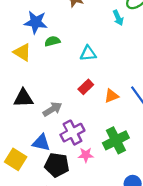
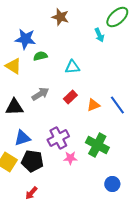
gray arrow: (52, 109) -> (40, 94), moved
green cross: (116, 140) -> (97, 145), turned -35
blue triangle: (41, 143) -> (22, 138), moved, turned -30
black pentagon: (57, 165) -> (32, 161), moved

